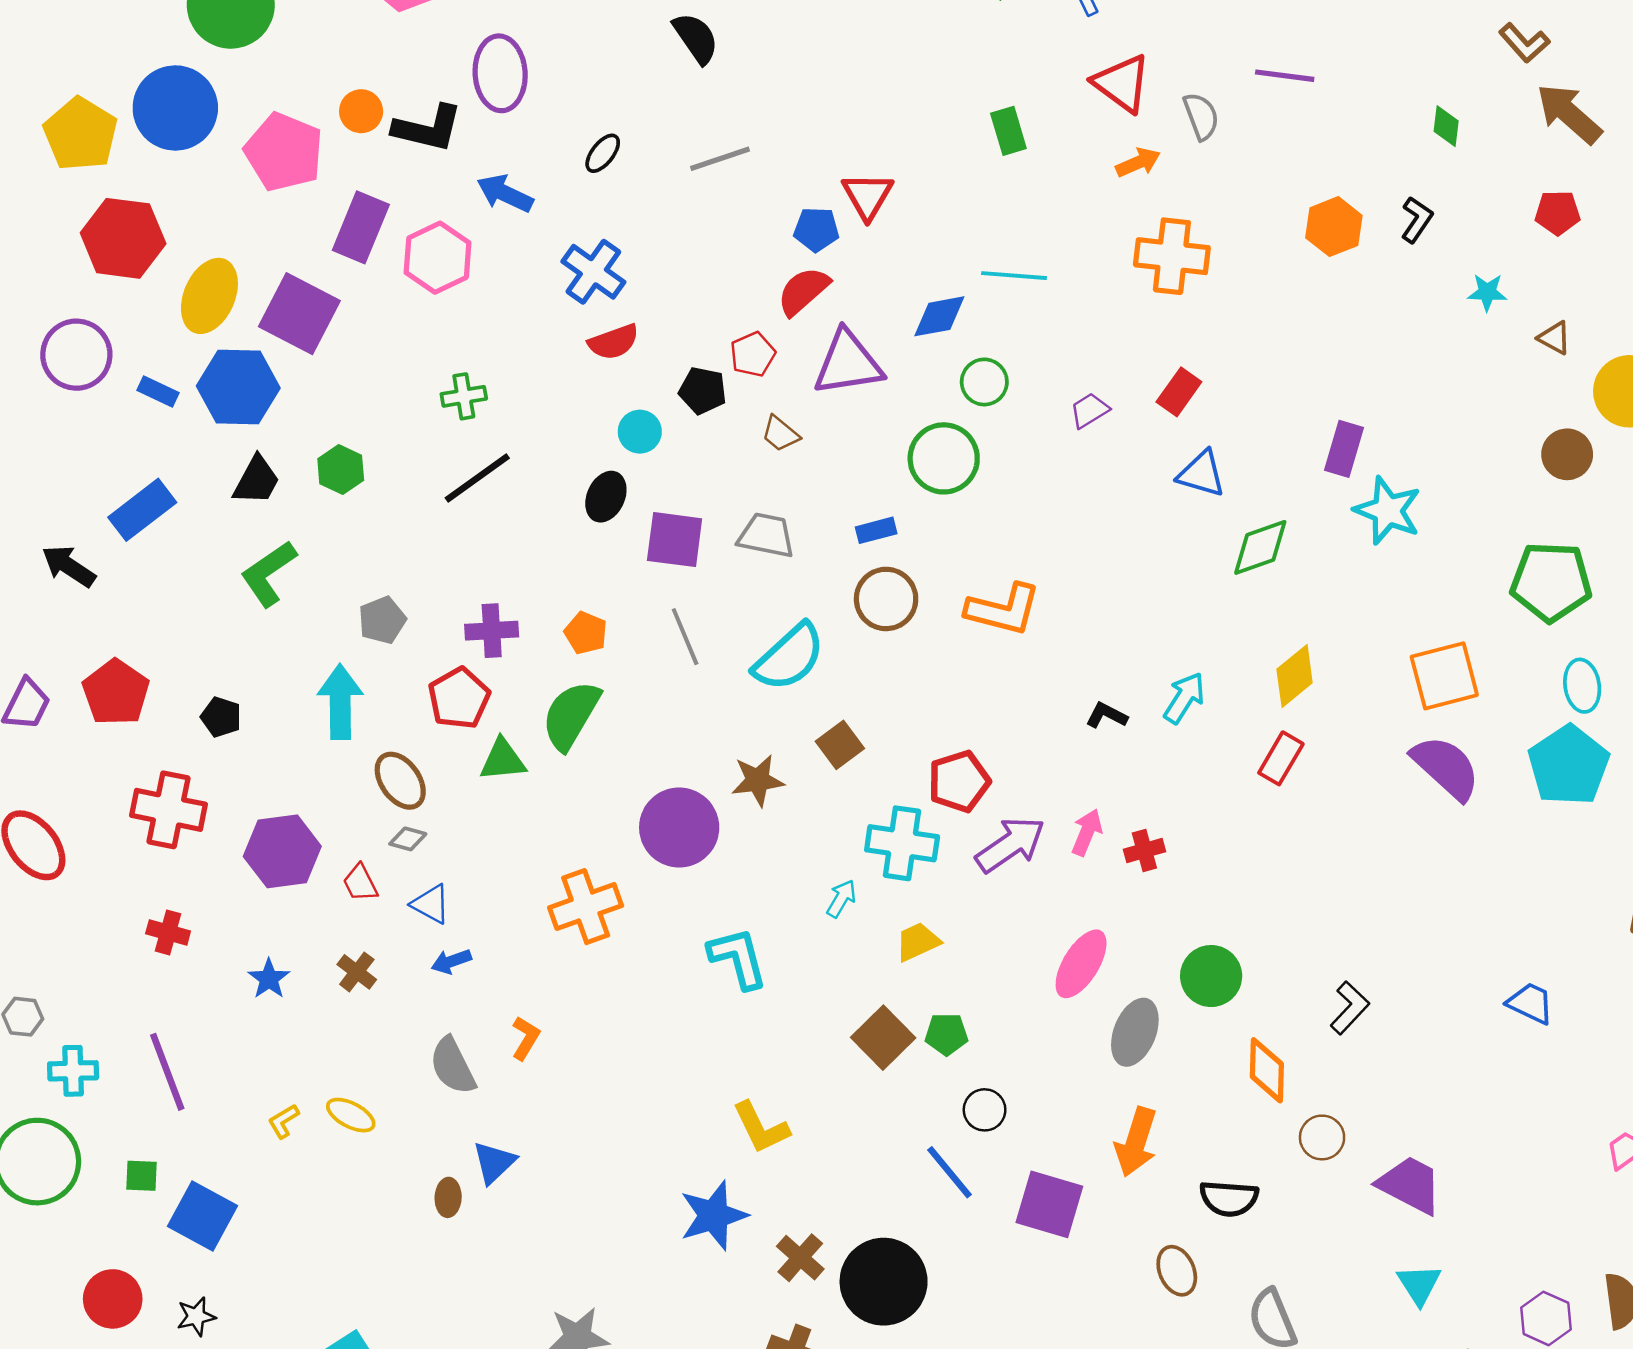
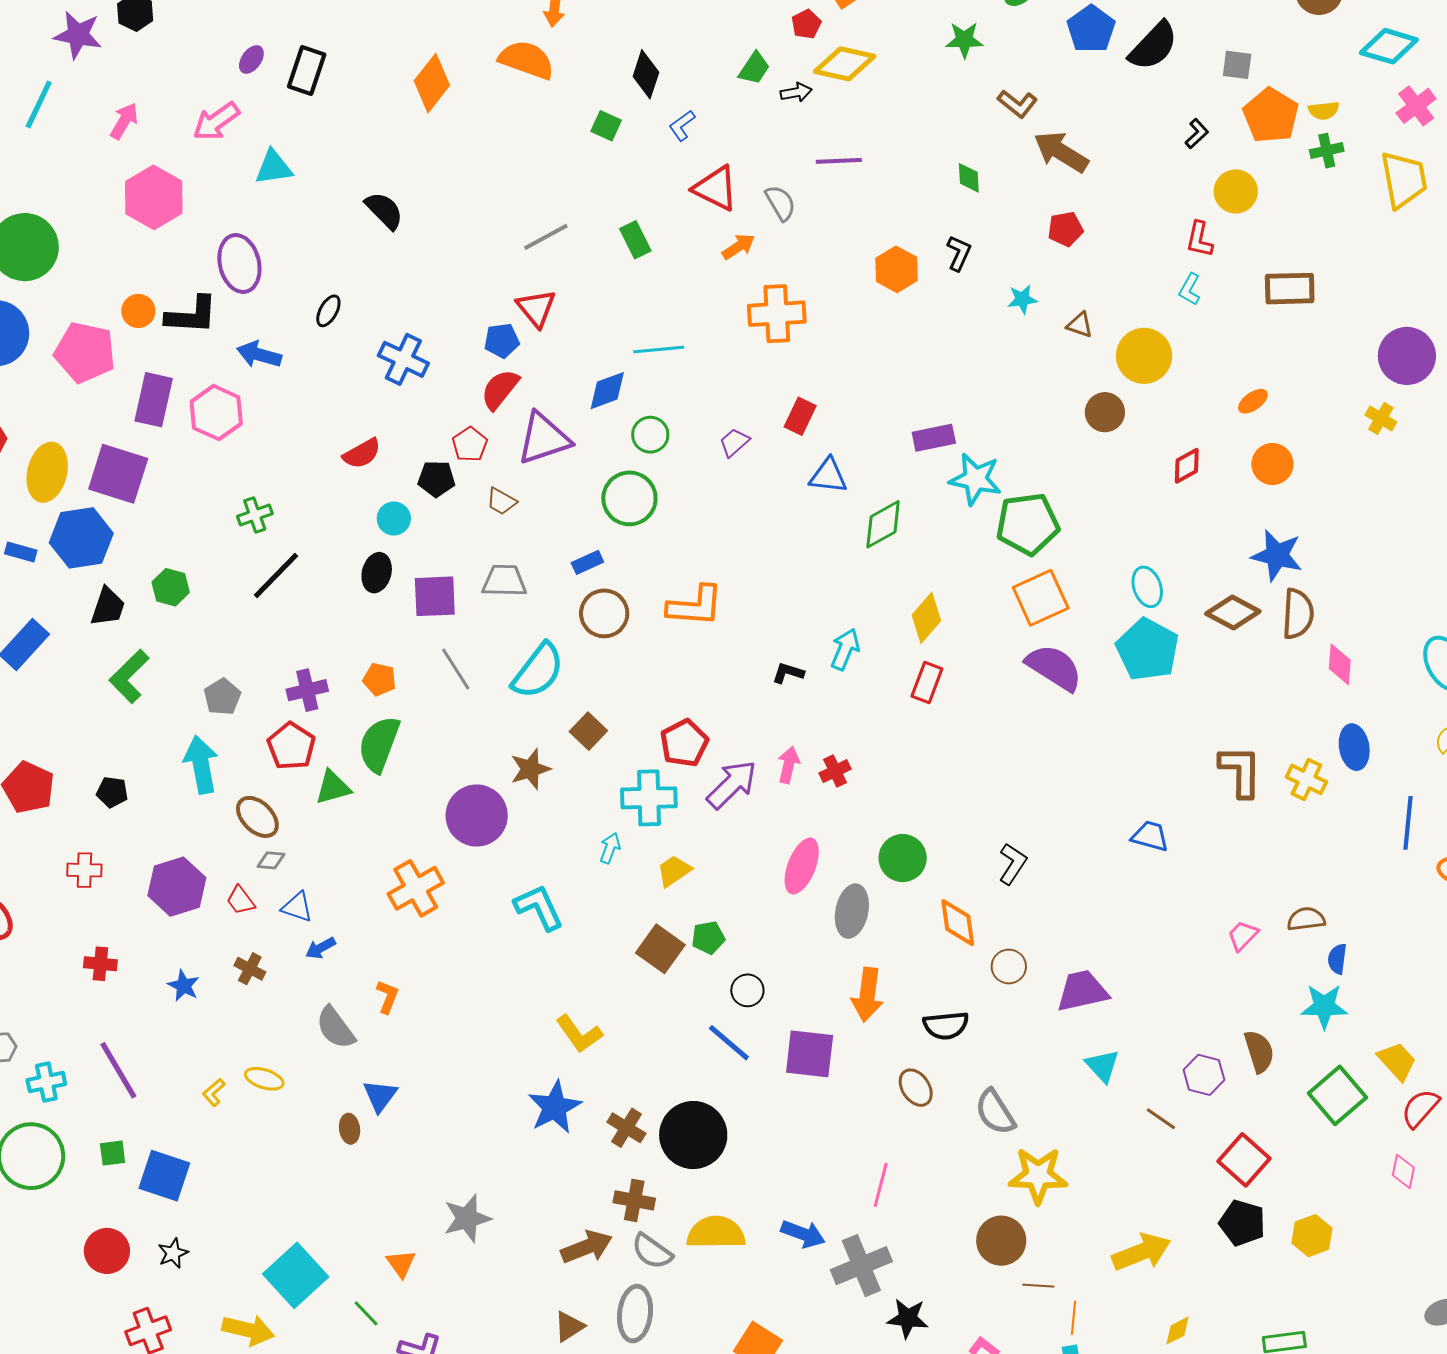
gray line: (720, 159) -> (546, 237), moved
blue cross: (593, 272) -> (403, 359), moved
purple rectangle: (1344, 449) -> (934, 438), turned 72
green pentagon: (1551, 582) -> (1028, 524), moved
red cross: (168, 810) -> (84, 870), size x0.6
purple trapezoid: (1410, 1185) -> (1082, 991), turned -30

